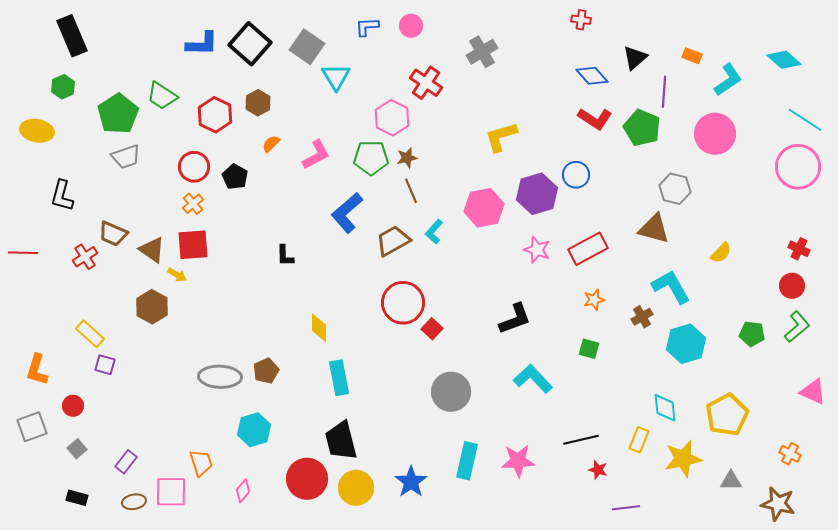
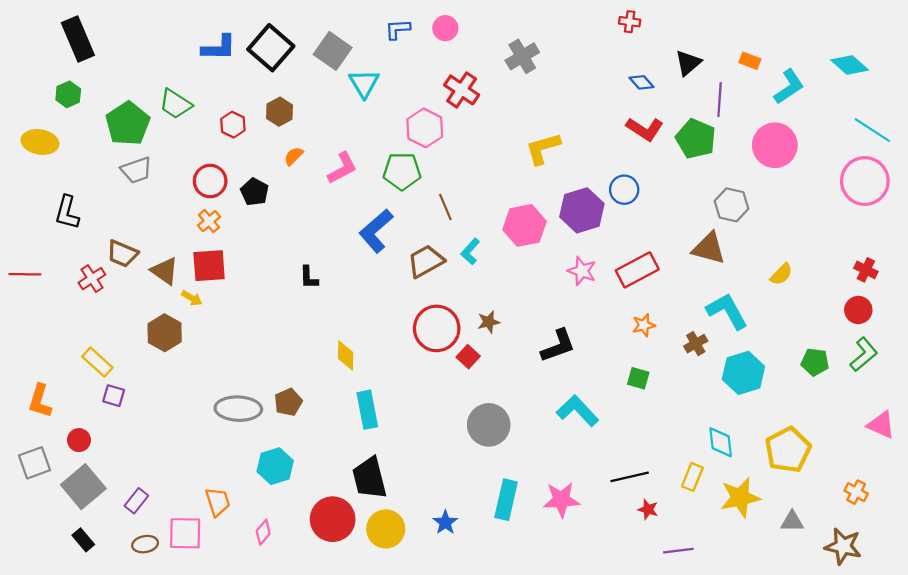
blue diamond: (592, 76) -> (642, 82), size x0.7
red hexagon: (215, 115) -> (233, 125), size x0.7
brown star: (407, 158) -> (489, 322), moved
gray square: (77, 449) -> (83, 487), size x2.0
blue star: (411, 482) -> (445, 522), size x0.7
black rectangle: (77, 498) -> (83, 540), turned 35

